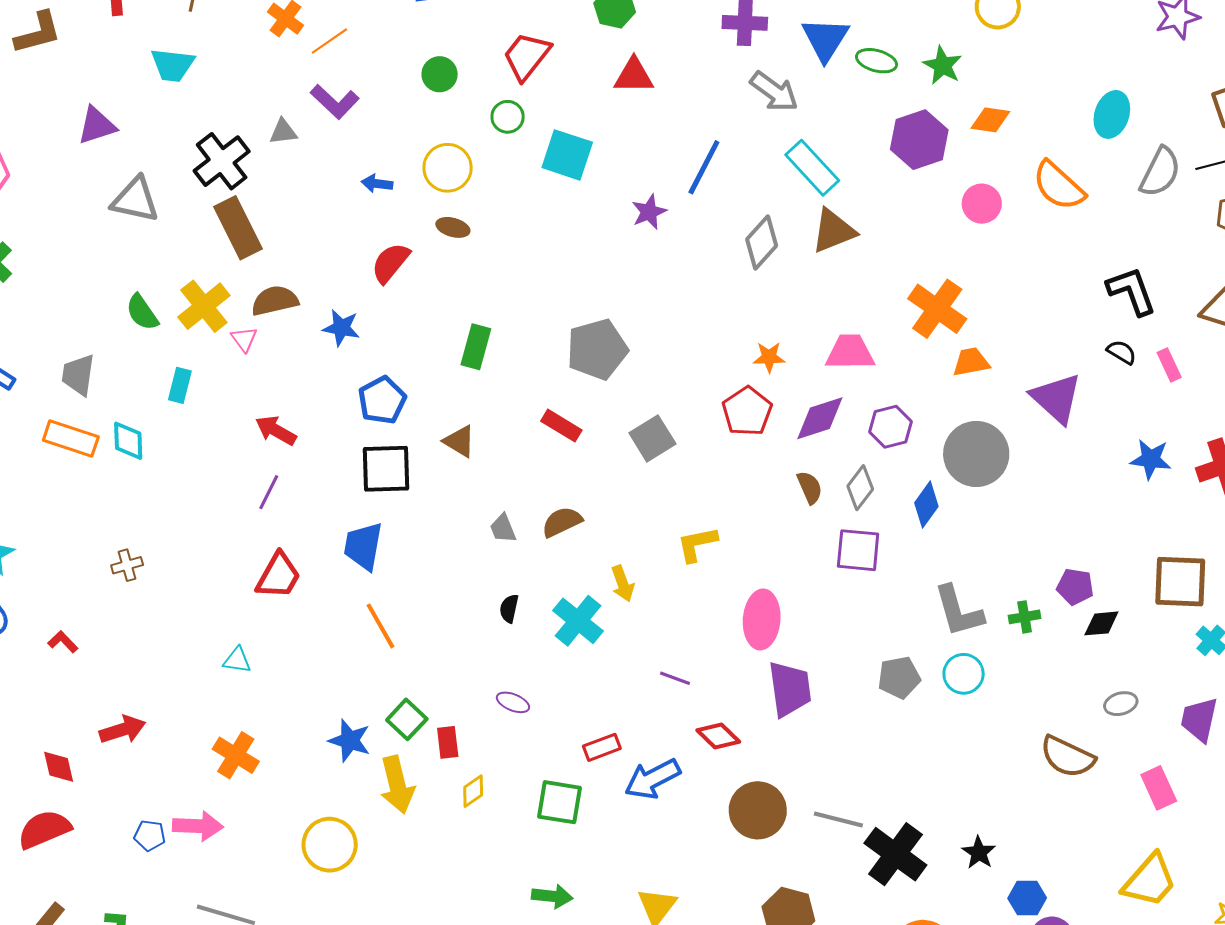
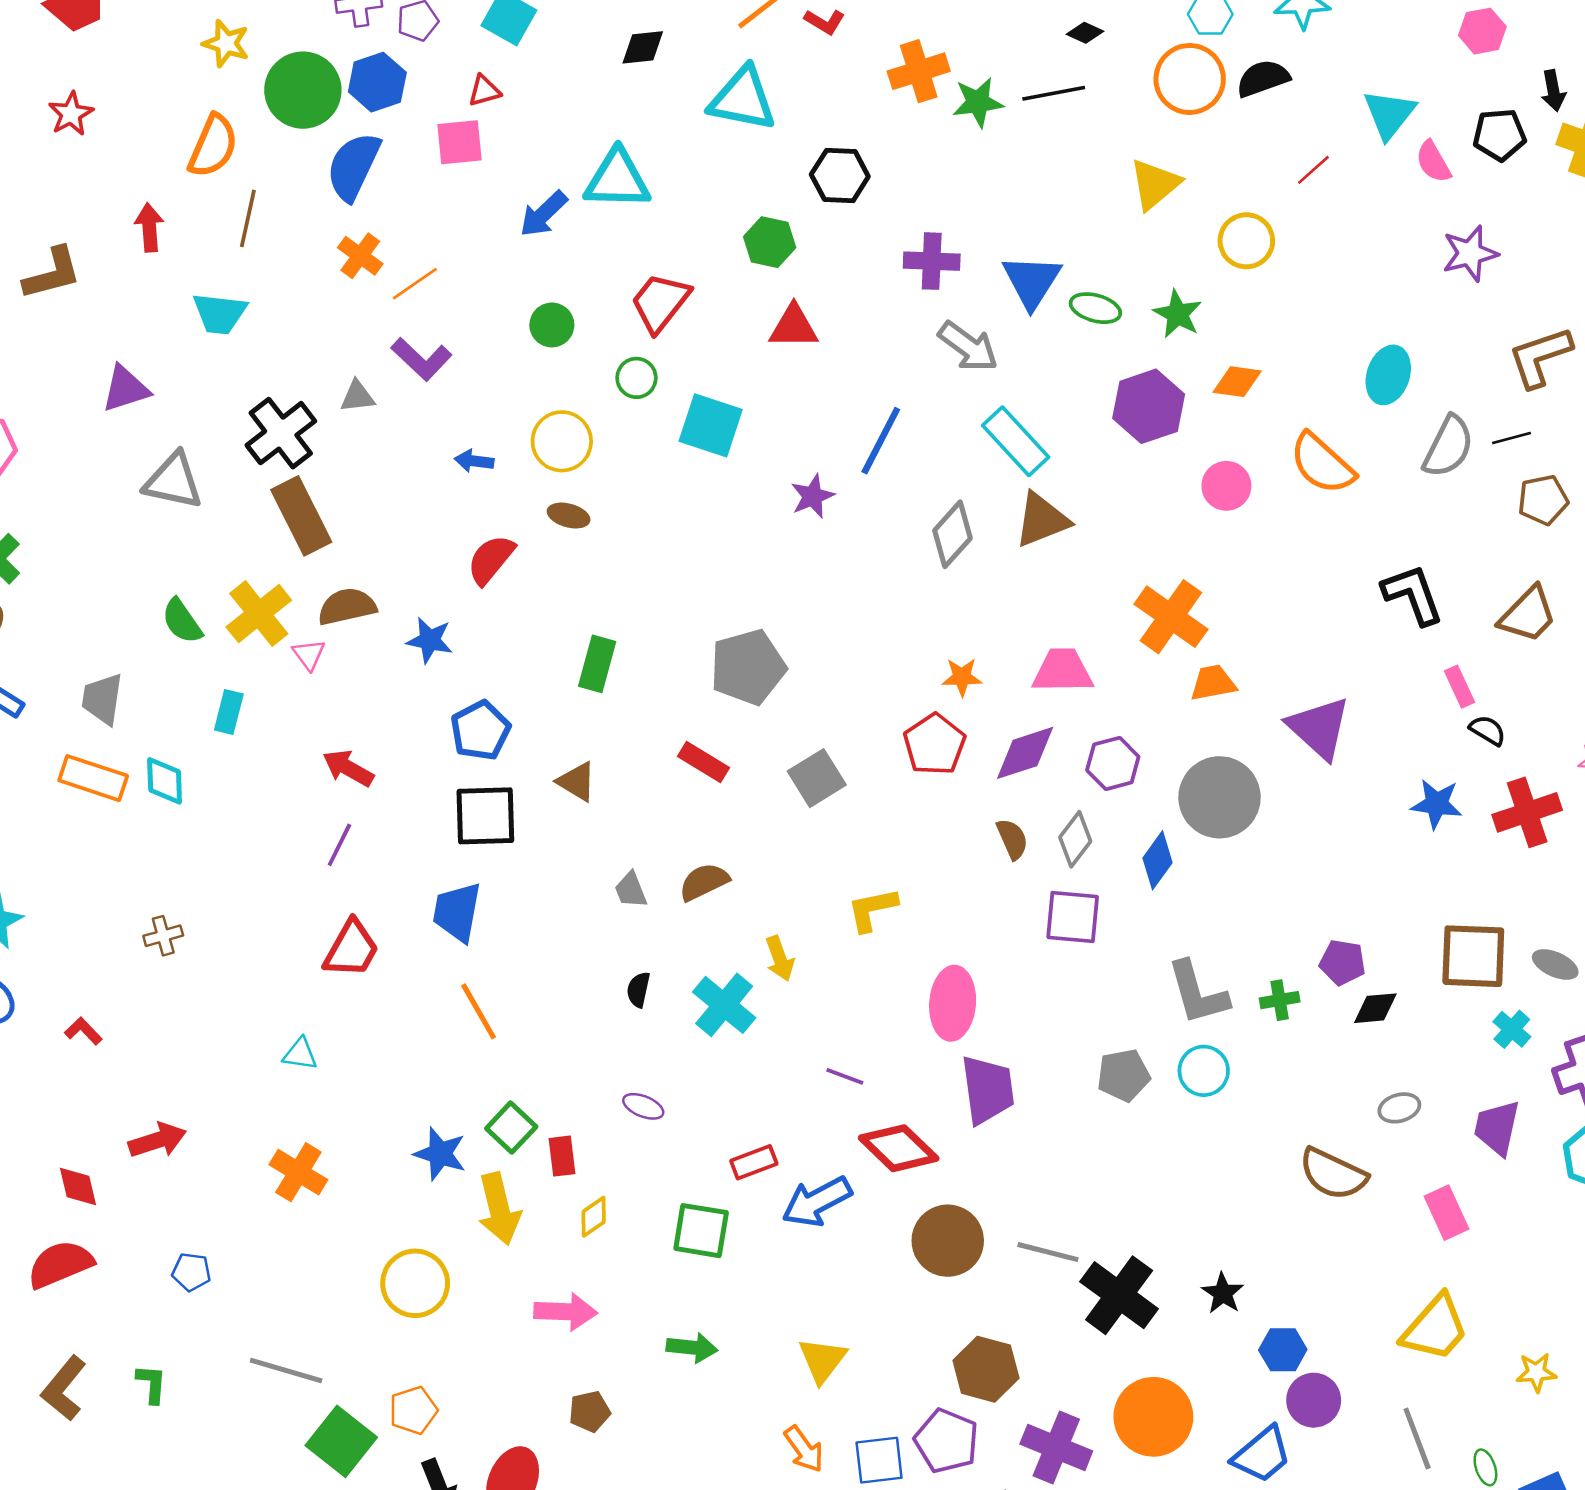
black semicircle: (1122, 352) -> (1488, 730), moved
red diamond: (718, 736) -> (899, 1148), size x1.4
pink arrow: (198, 826) -> (565, 1312), moved

